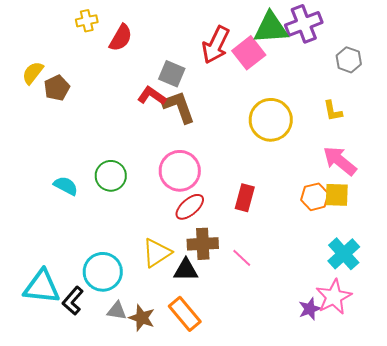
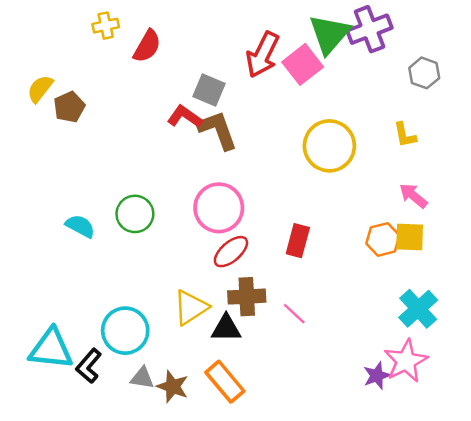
green triangle: (271, 28) -> (329, 34), turned -45
pink arrow: (340, 161) -> (413, 196), size x0.7

